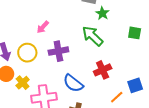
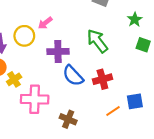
green star: (102, 13) -> (135, 20), moved
yellow circle: (27, 53) -> (24, 36), moved
blue semicircle: (73, 83) -> (73, 76), moved

